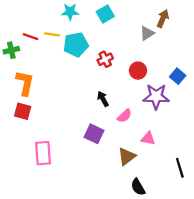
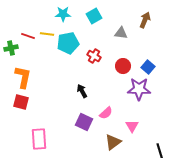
gray triangle: (147, 33) -> (121, 33), moved, turned 40
red cross: (105, 59) -> (94, 56), turned -32
blue square: (178, 76) -> (148, 67), moved
black arrow: (103, 99) -> (82, 91), moved
pink semicircle: (124, 116) -> (106, 113), moved
pink triangle: (148, 138) -> (132, 126), turned 48

